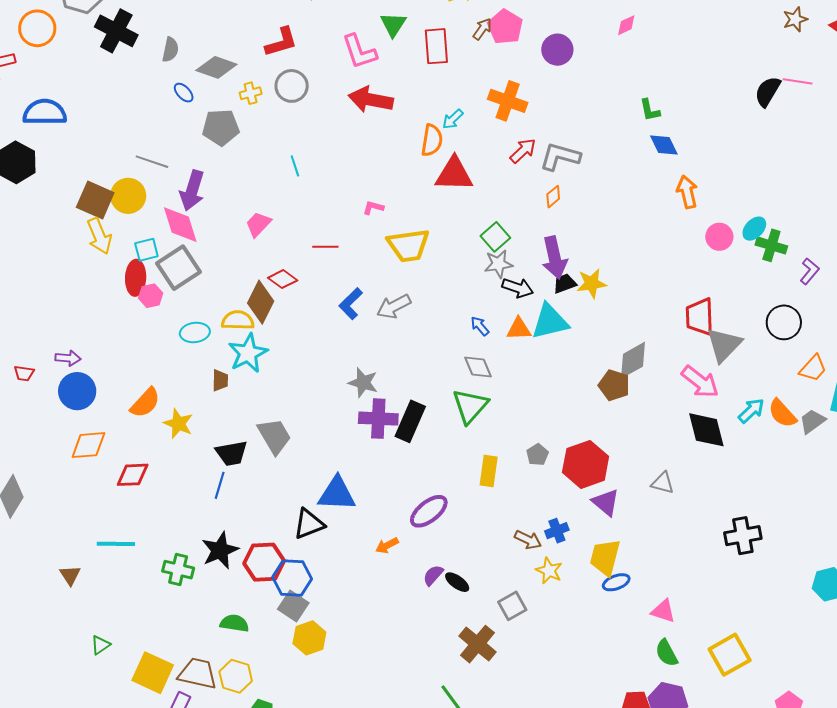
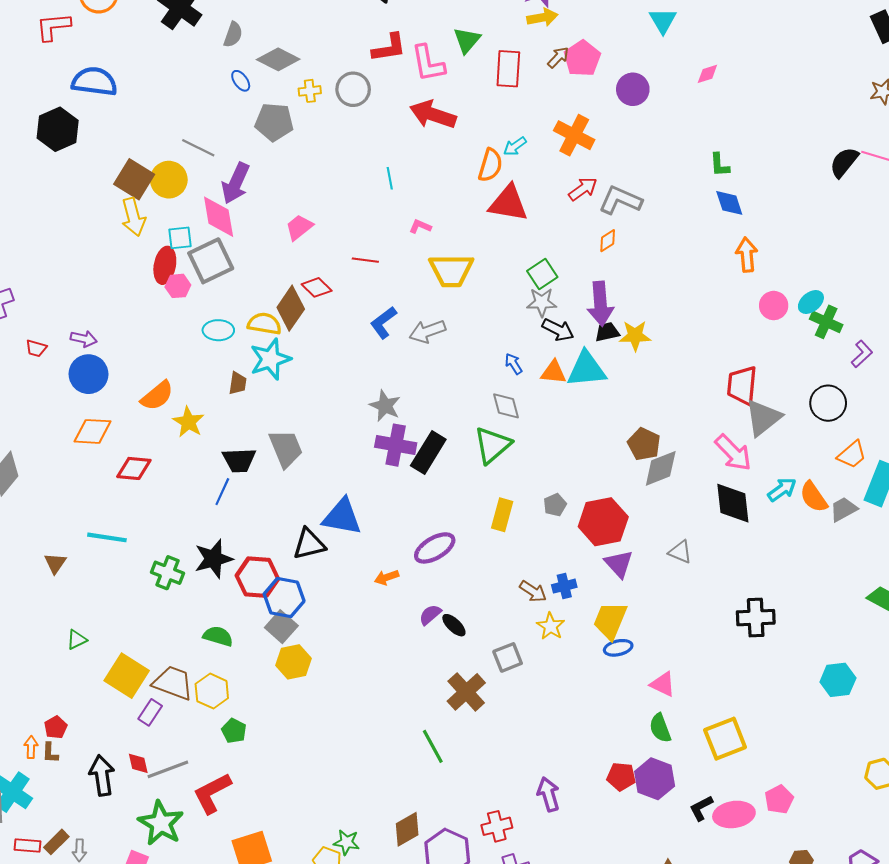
red L-shape: (281, 42) -> (389, 48), moved
cyan line: (295, 166) -> (390, 178), moved
gray diamond: (633, 360) -> (661, 468), moved

